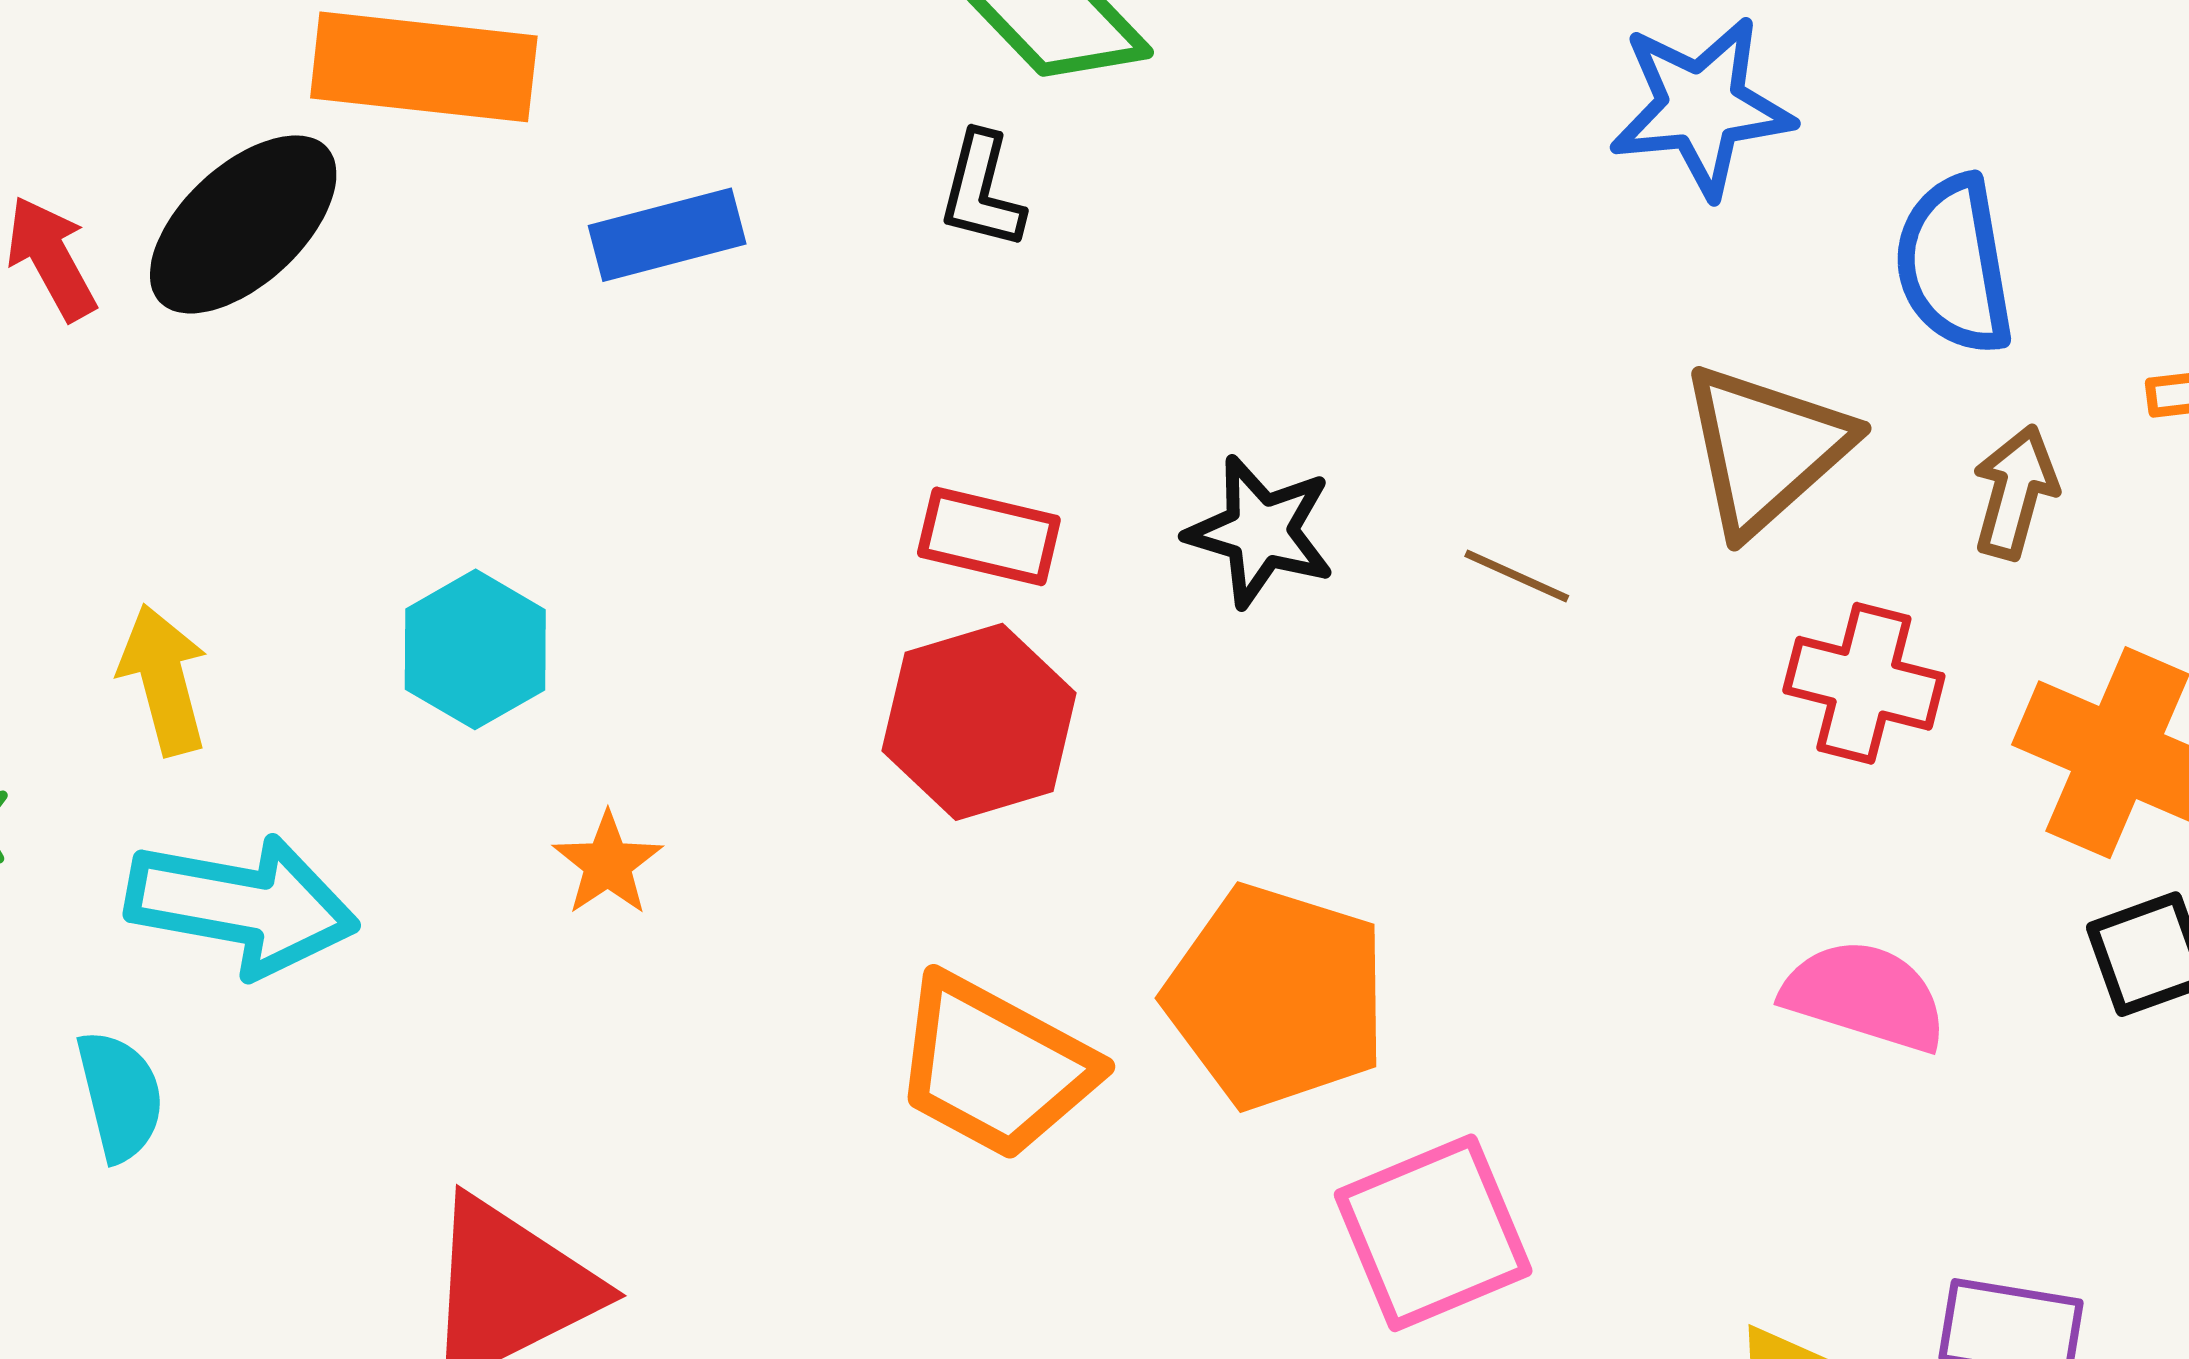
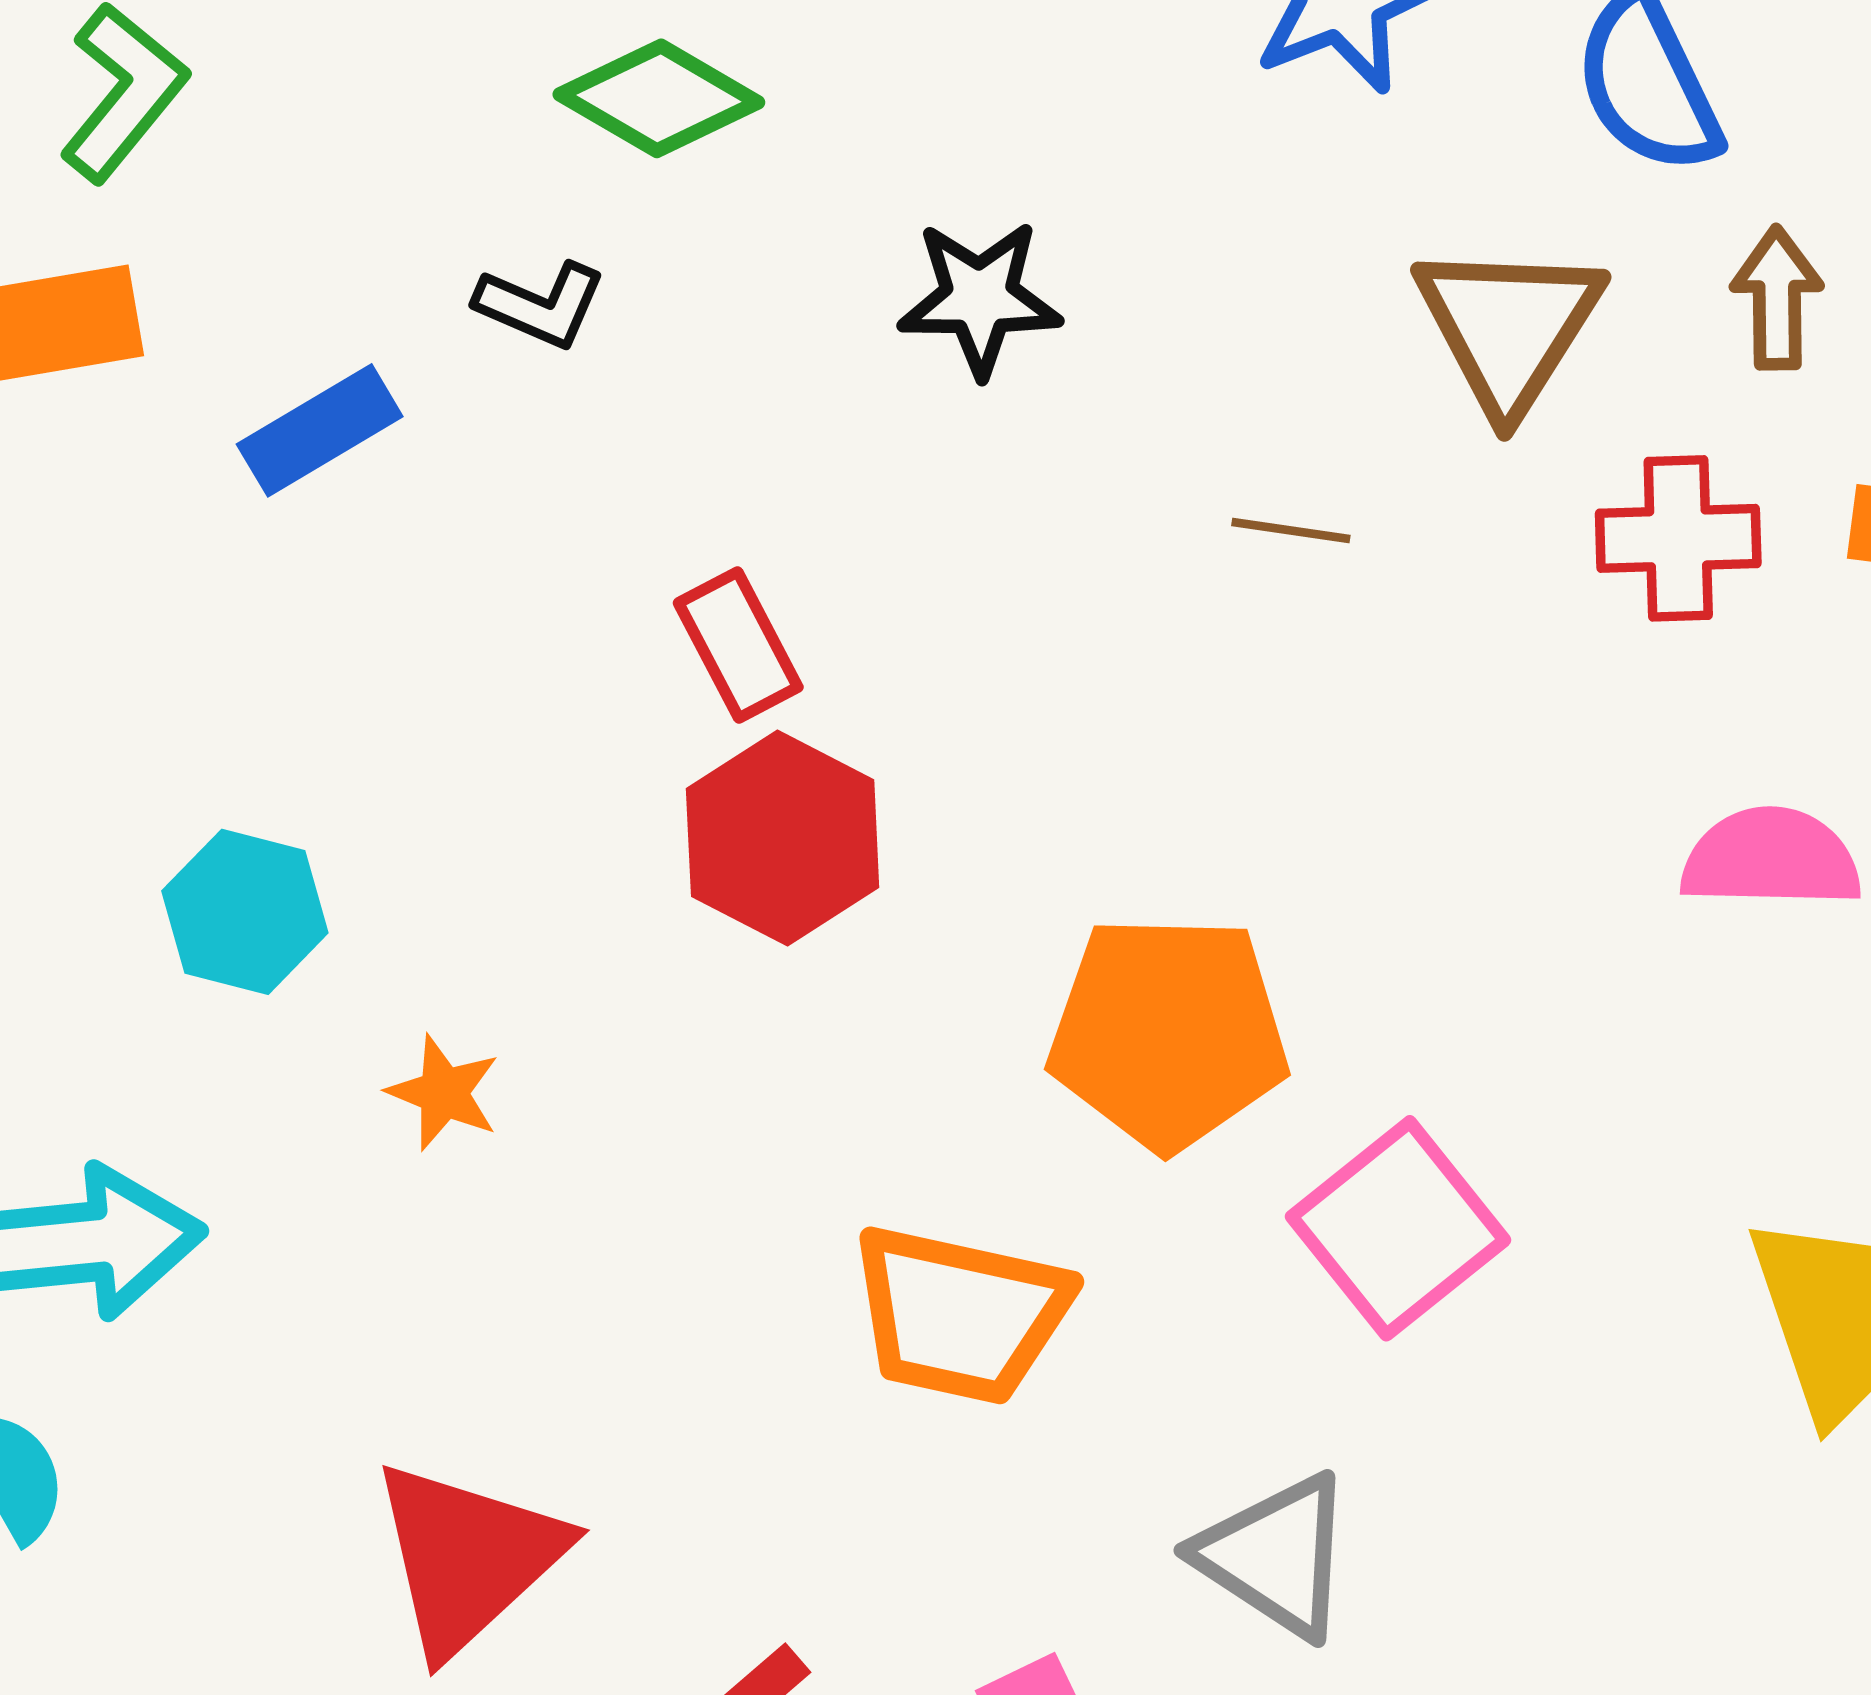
black L-shape: (982, 191) -> (540, 305), moved, turned -65
black star: (1260, 532) -> (980, 298), moved
red rectangle: (989, 536) -> (738, 645), turned 65
orange trapezoid: (994, 1067) -> (960, 1314), moved

